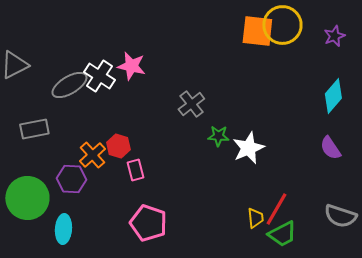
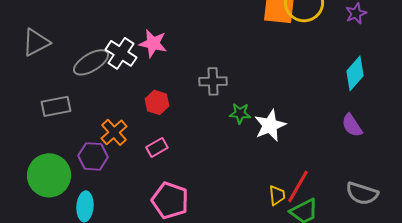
gray cross: (191, 104) -> (213, 81), turned 36
red hexagon: (118, 146) -> (157, 102), moved
pink rectangle: (135, 170) -> (157, 147), turned 75

